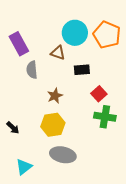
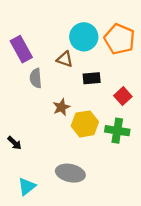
red square: (99, 94) -> (123, 96), moved
yellow hexagon: (53, 125) -> (85, 124), moved

